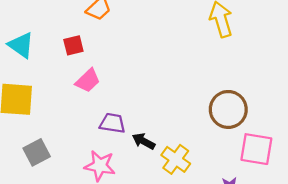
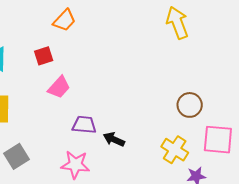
brown circle: (228, 109) -> (190, 105), size x0.7
yellow cross: (176, 159) -> (175, 150), moved

